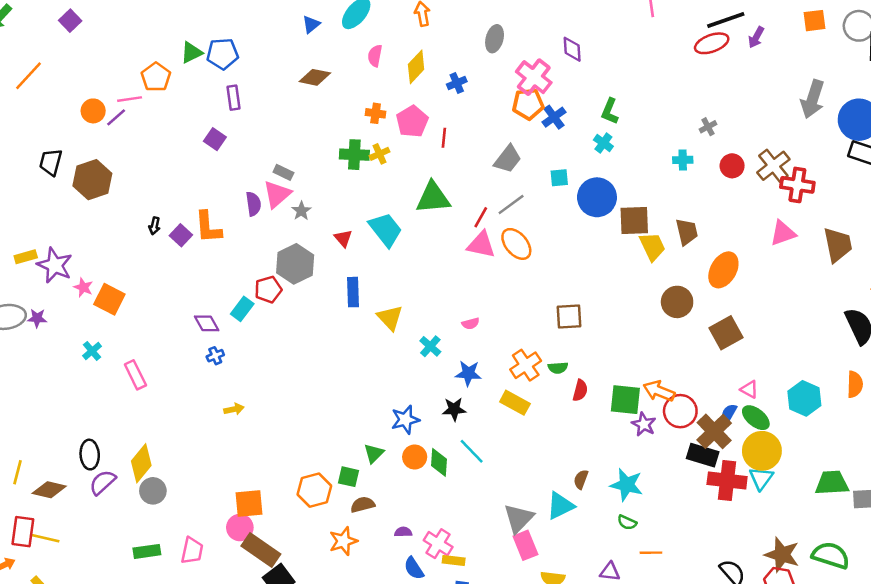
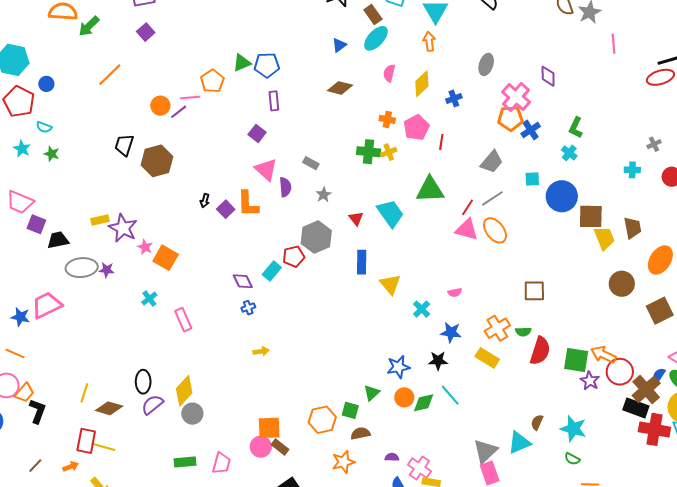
pink triangle: (277, 194) -> (266, 170), moved, turned -40
red semicircle: (580, 390) -> (540, 351), size x1.6
green diamond: (439, 462) -> (424, 403), turned 70
brown rectangle: (261, 550) -> (280, 447), moved, size x0.6

